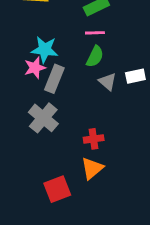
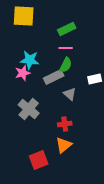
gray rectangle: (54, 79) -> (54, 77), moved, turned 42
gray triangle: (108, 82) -> (70, 94), moved

